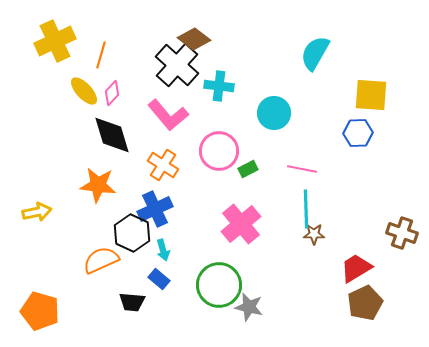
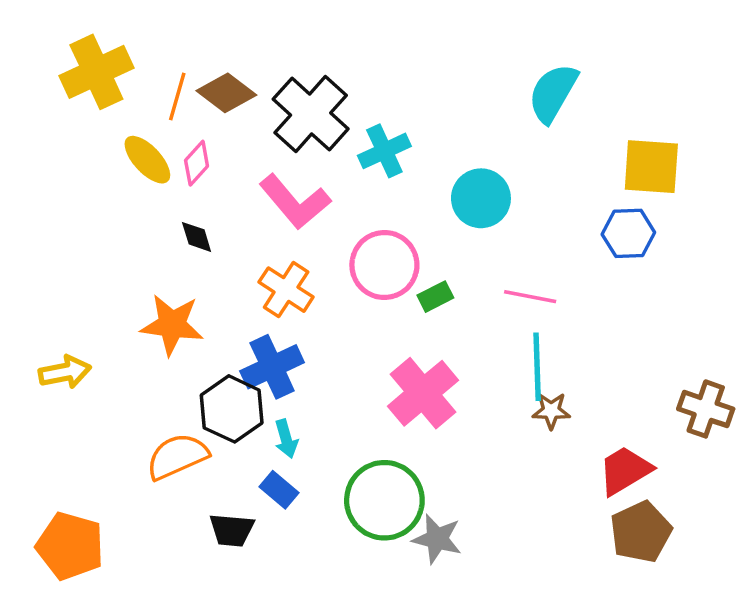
brown diamond: (194, 39) -> (226, 93), moved
cyan cross: (219, 86) -> (384, 151), turned -32
black diamond: (112, 135) -> (197, 237), size x0.5

